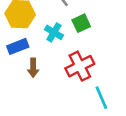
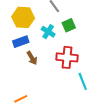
red cross: (80, 66) -> (67, 57), turned 30
brown arrow: (33, 68) -> (32, 58), turned -32

